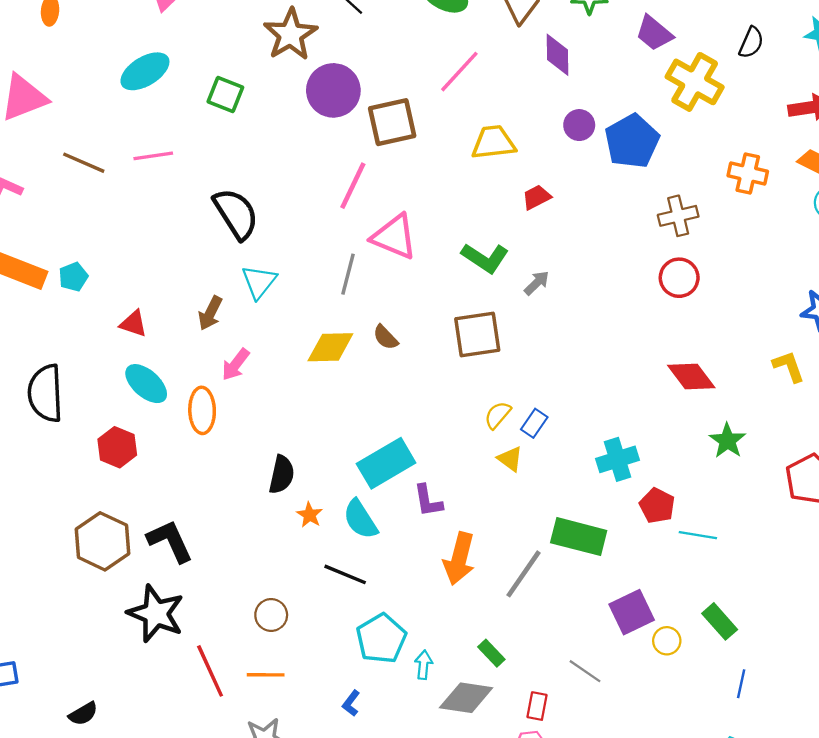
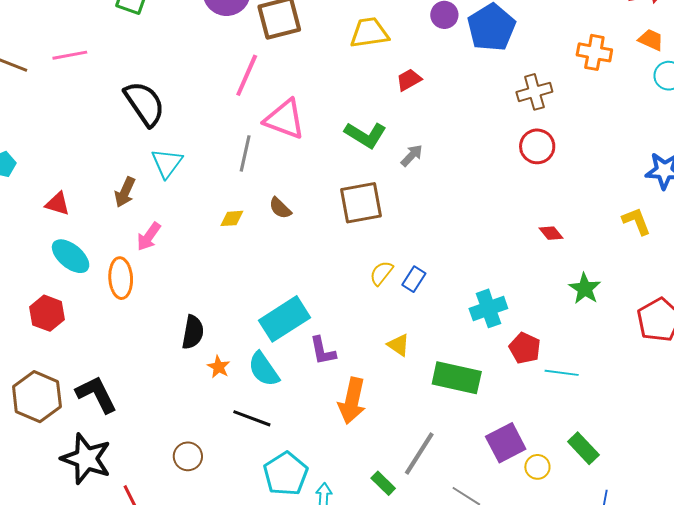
yellow diamond: (330, 347) -> (232, 218), size x0.6
red diamond: (691, 376) -> (551, 233), size x0.6
yellow triangle: (510, 459) -> (399, 345), moved
gray line: (524, 574) -> (419, 454), moved

